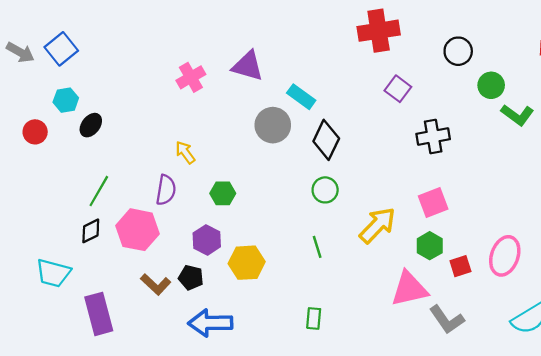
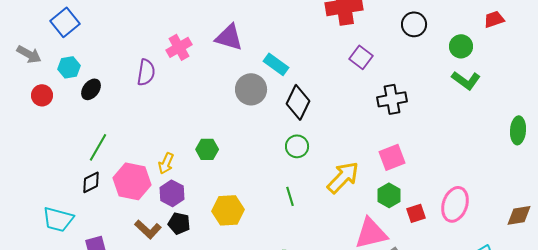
gray arrow: (20, 52) -> (29, 54), moved
green circle: (491, 85) -> (461, 46), moved
yellow arrow: (185, 152) -> (166, 163), moved, turned -120
purple semicircle: (166, 190) -> (146, 72), moved
purple hexagon: (207, 240) -> (172, 193), moved

